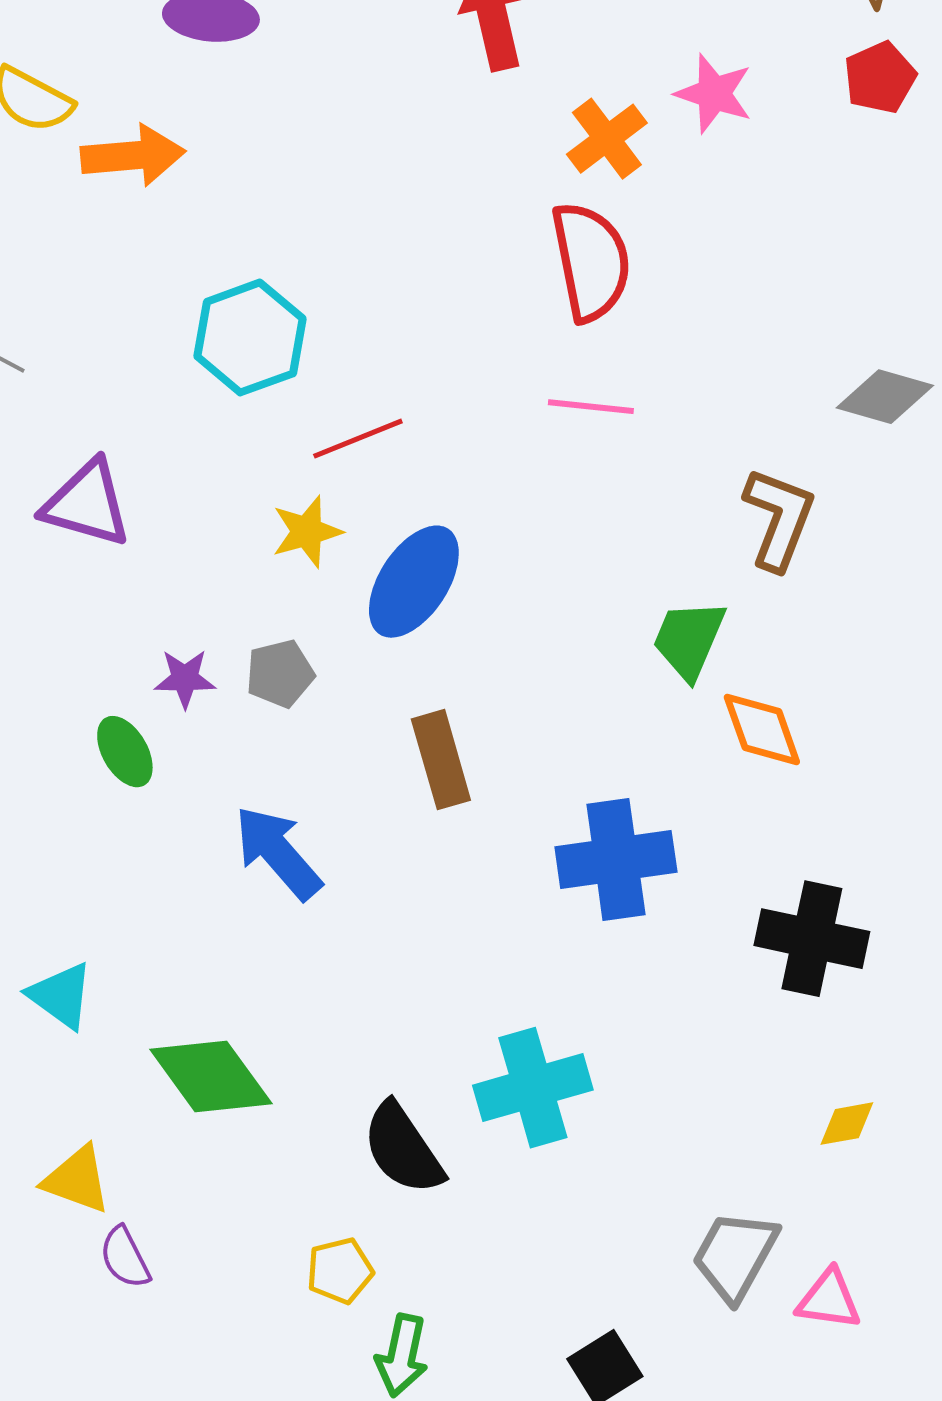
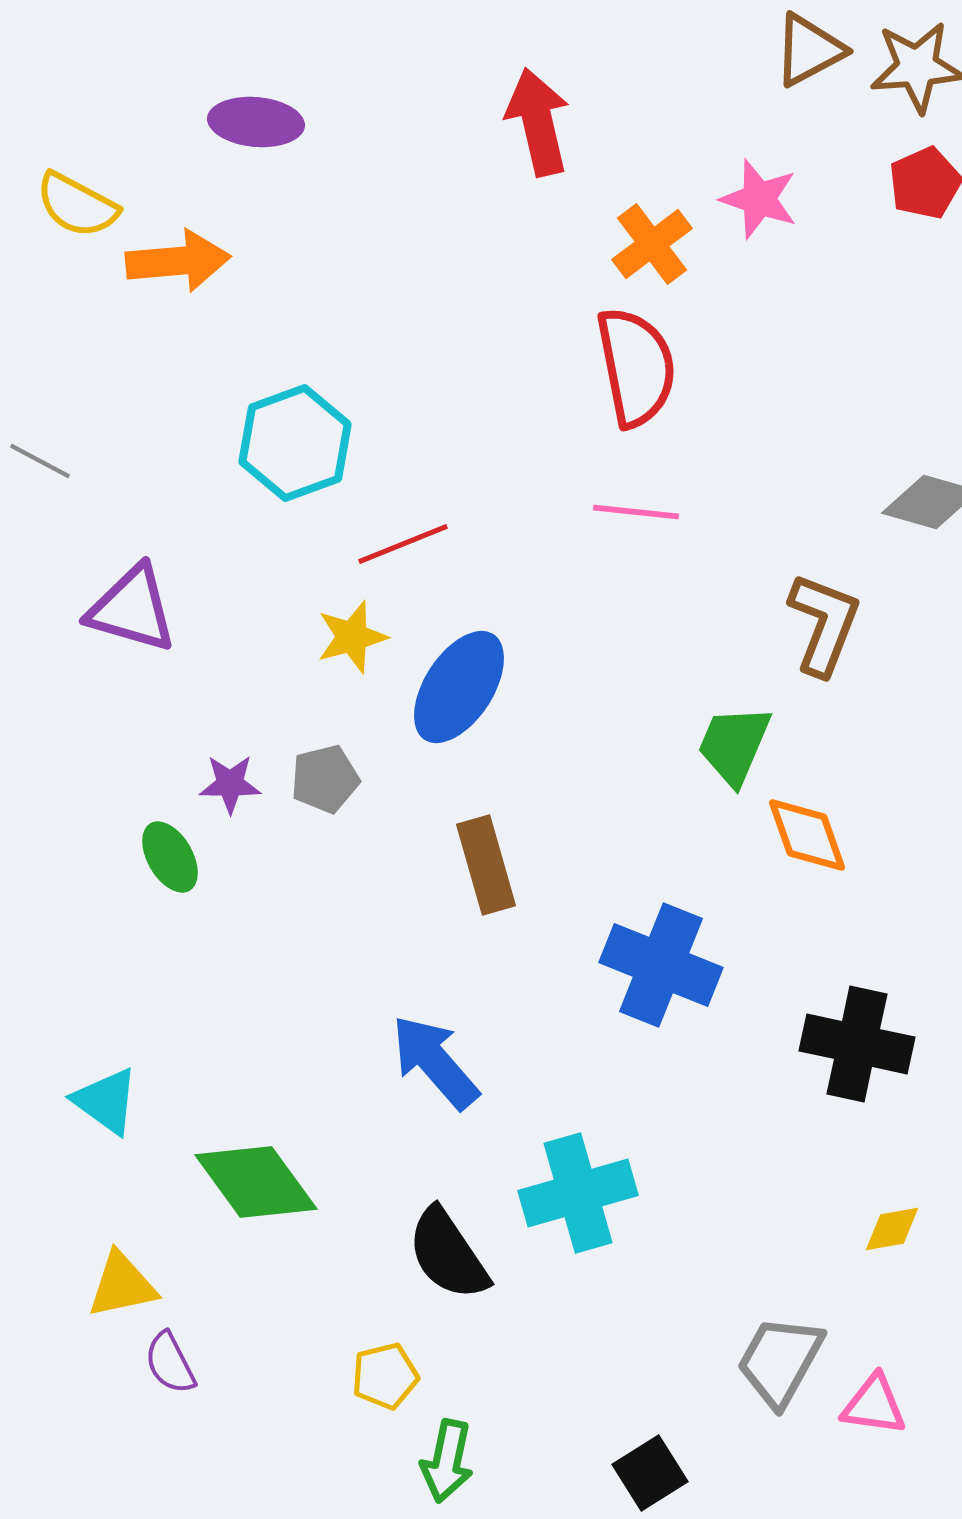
blue arrow: (278, 853) -> (435, 1062), moved
blue cross: (616, 860) -> (661, 965), turned 30
yellow triangle: (77, 1180) -> (122, 1285), turned -32

